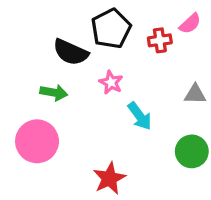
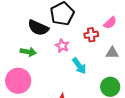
pink semicircle: (190, 24) -> (110, 23), moved
red cross: (160, 40) -> (91, 35), moved

